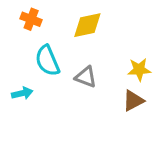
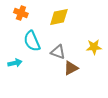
brown triangle: (133, 101) -> (71, 68), moved

